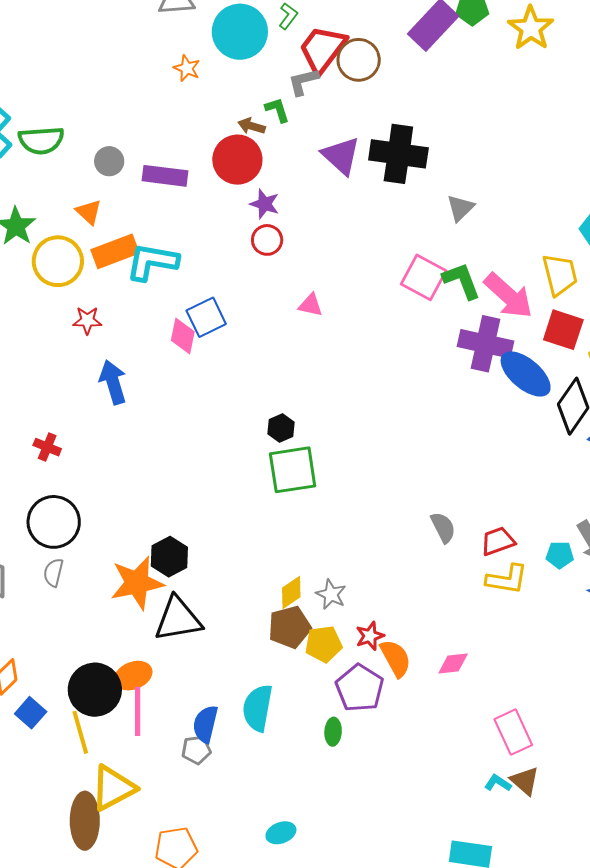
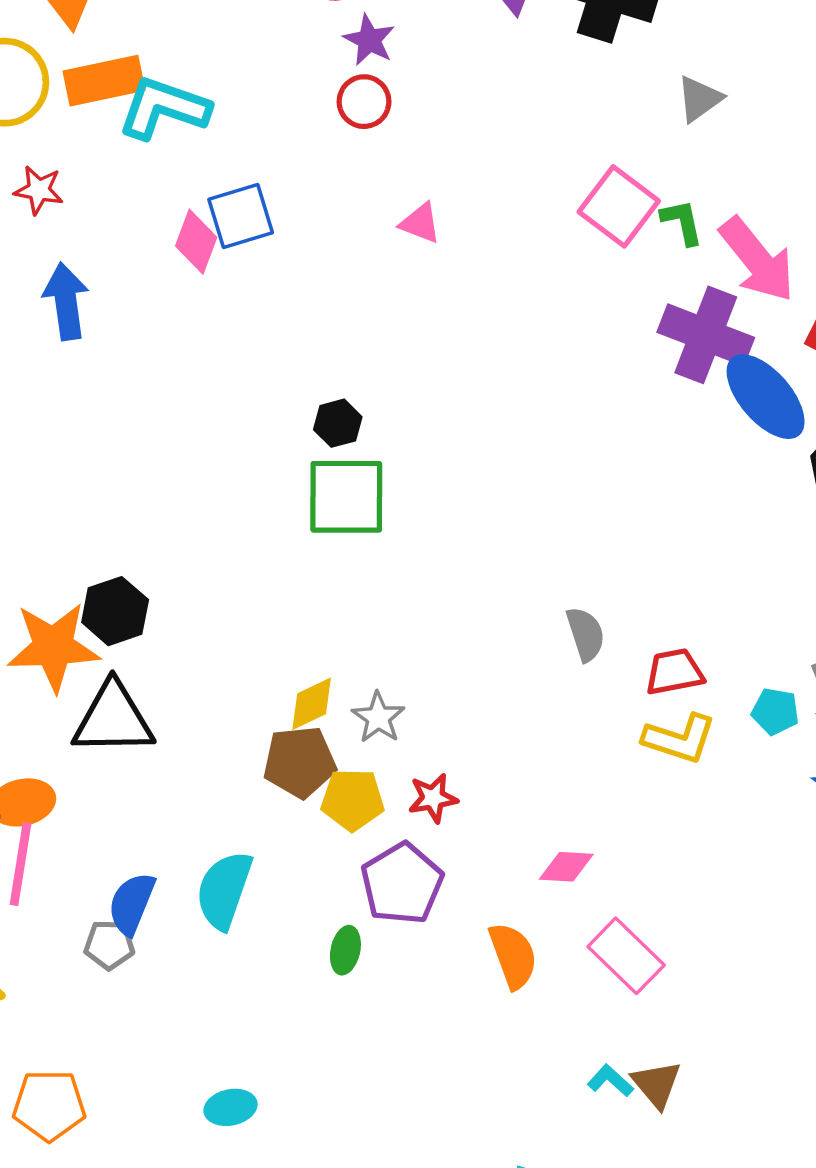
green L-shape: (462, 281) -> (682, 222), size x0.7
orange semicircle: (396, 658) -> (513, 956), moved
pink rectangle: (513, 732) -> (626, 956), moved, turned -30

